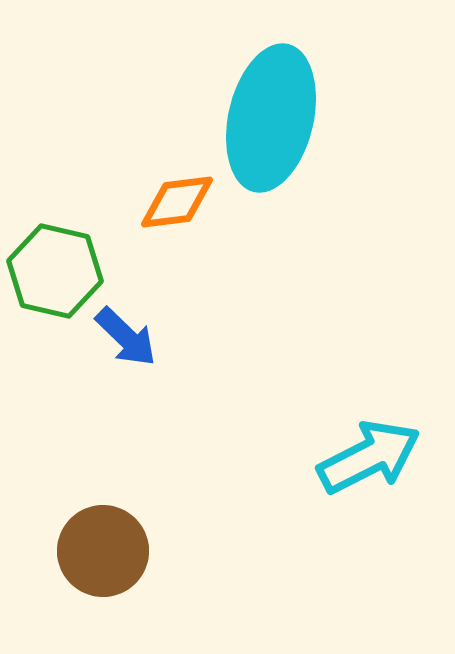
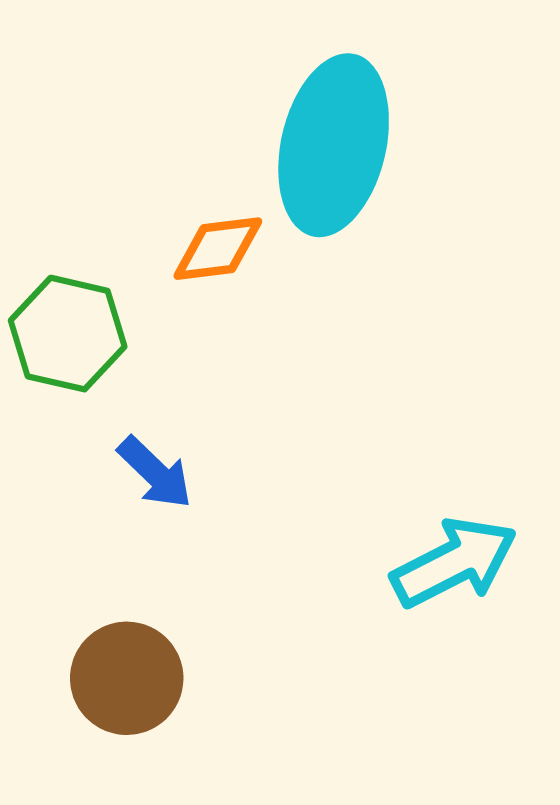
blue arrow: (126, 337) -> (155, 473), moved

